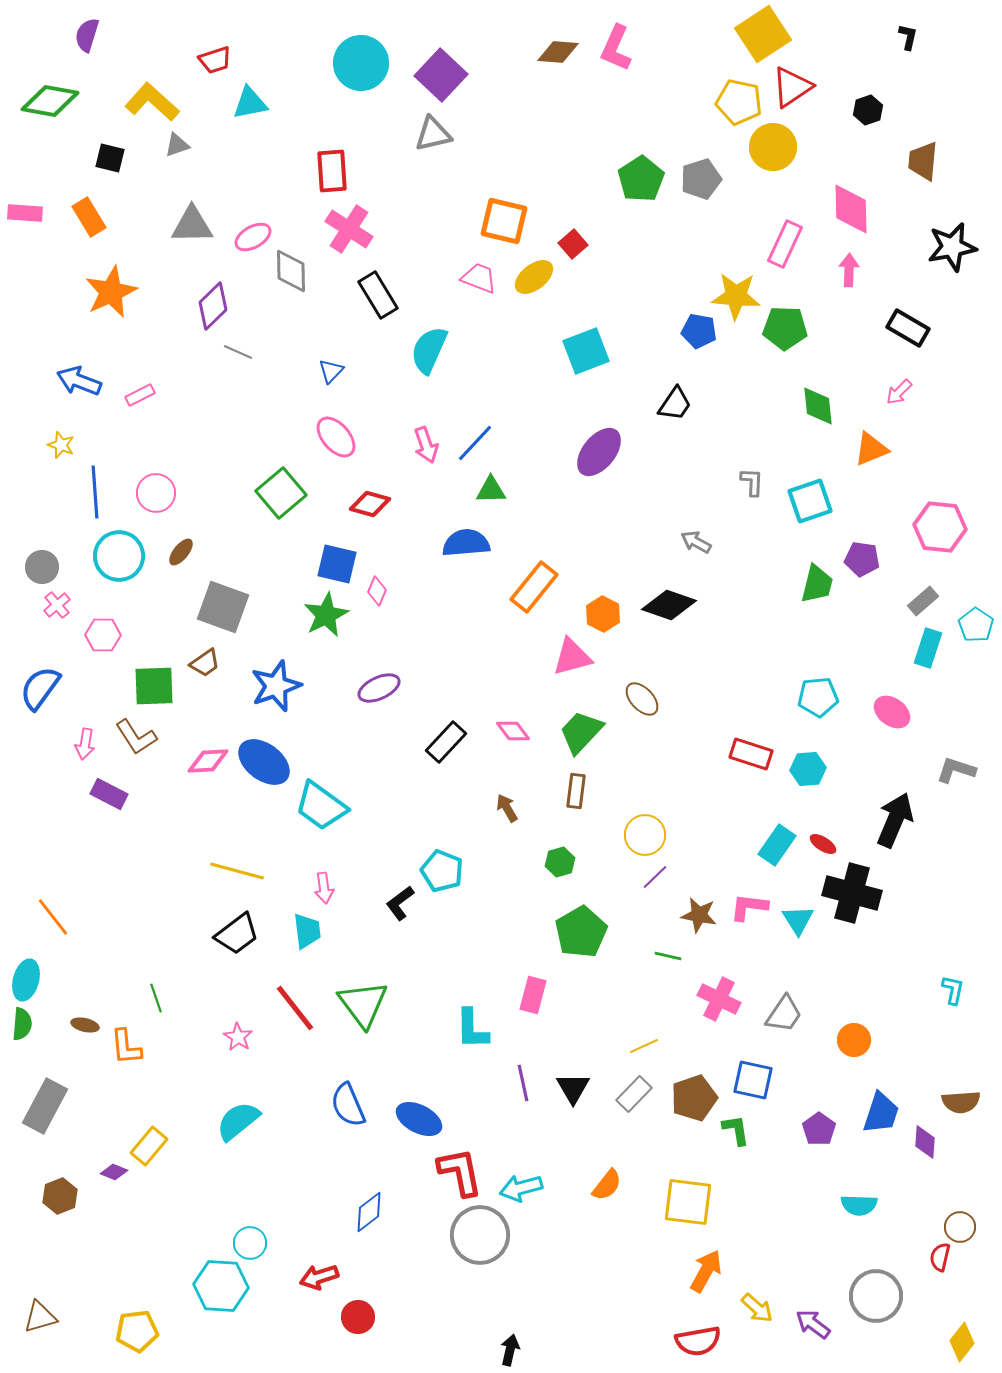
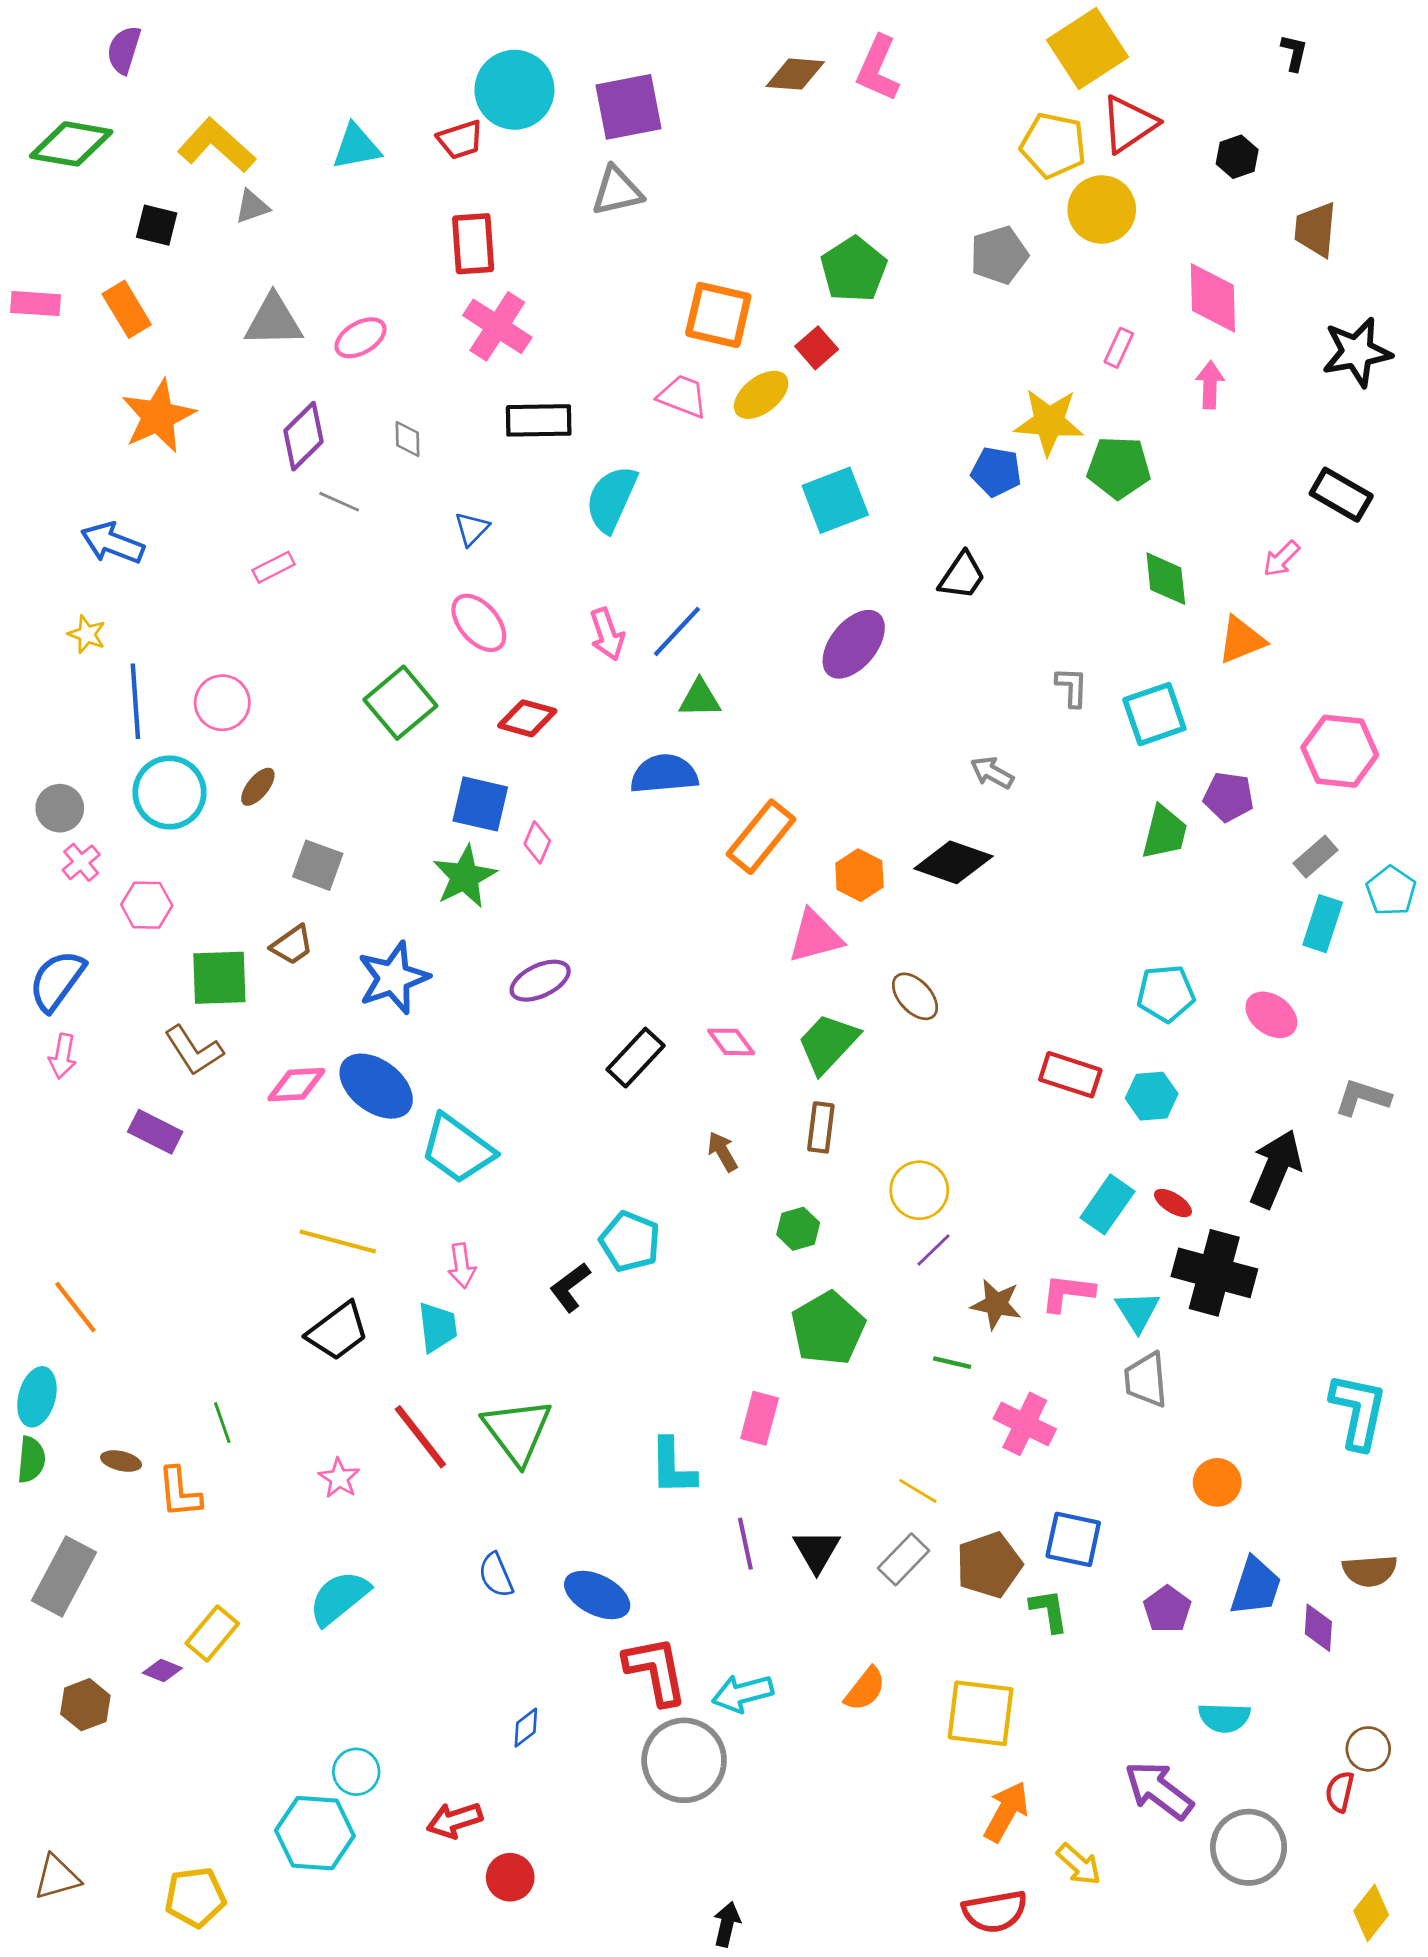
red trapezoid: (215, 60) -> (460, 140), moved
purple square: (441, 75) -> (628, 107), turned 36
green pentagon: (641, 179) -> (854, 269), moved
pink rectangle: (785, 244) -> (1119, 348), size x0.6
gray diamond: (291, 271) -> (408, 439), moved, size x0.6
black rectangle: (378, 295) -> (539, 420), turned -60
black rectangle: (908, 328) -> (1341, 495), moved
pink rectangle: (140, 395) -> (274, 567), moved
gray square: (223, 607) -> (318, 865), size x0.7
pink arrow: (85, 744) -> (63, 1056), moved
cyan L-shape: (953, 990) -> (1358, 1411), size x1.8
gray trapezoid: (784, 1014) -> (1146, 1380), moved, turned 141
yellow line: (644, 1046) -> (918, 1491), turned 56
blue semicircle: (348, 1105) -> (496, 1575), size x0.7
blue diamond: (369, 1212) -> (526, 1728), size x0.7
purple arrow: (813, 1324) -> (1159, 1790), moved, size x1.4

